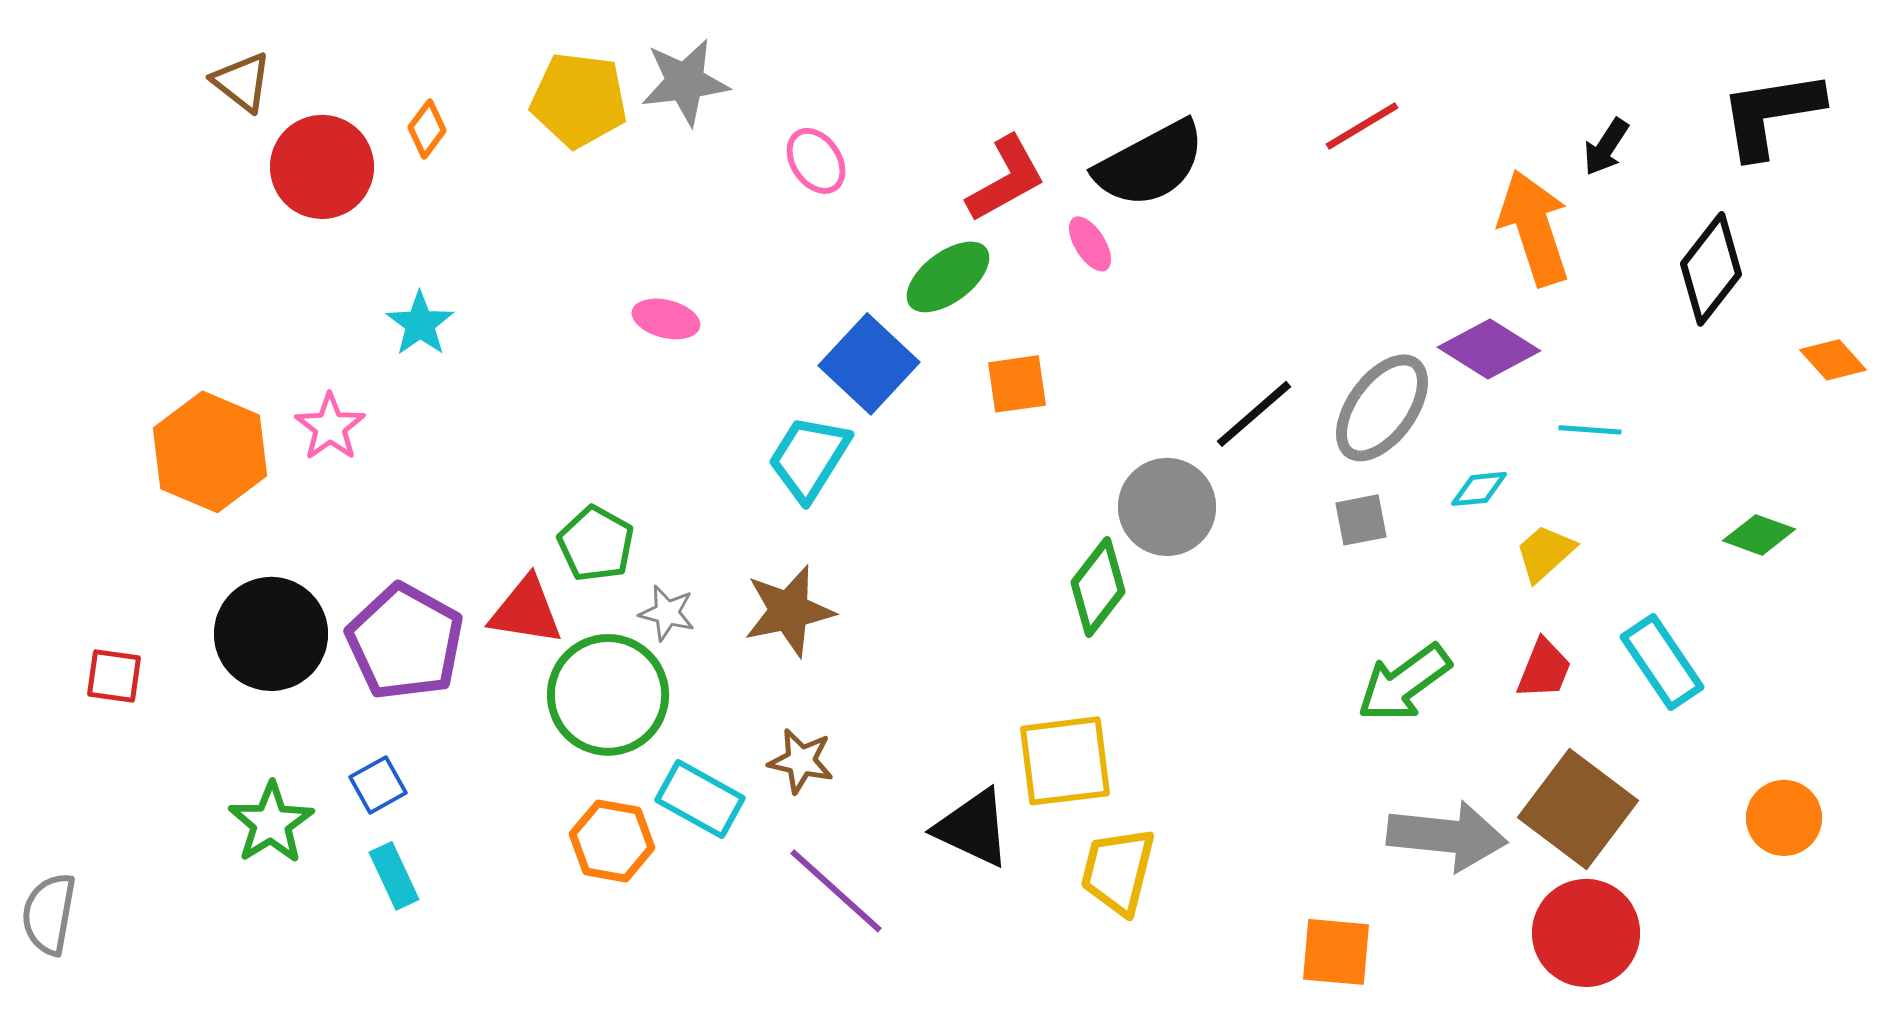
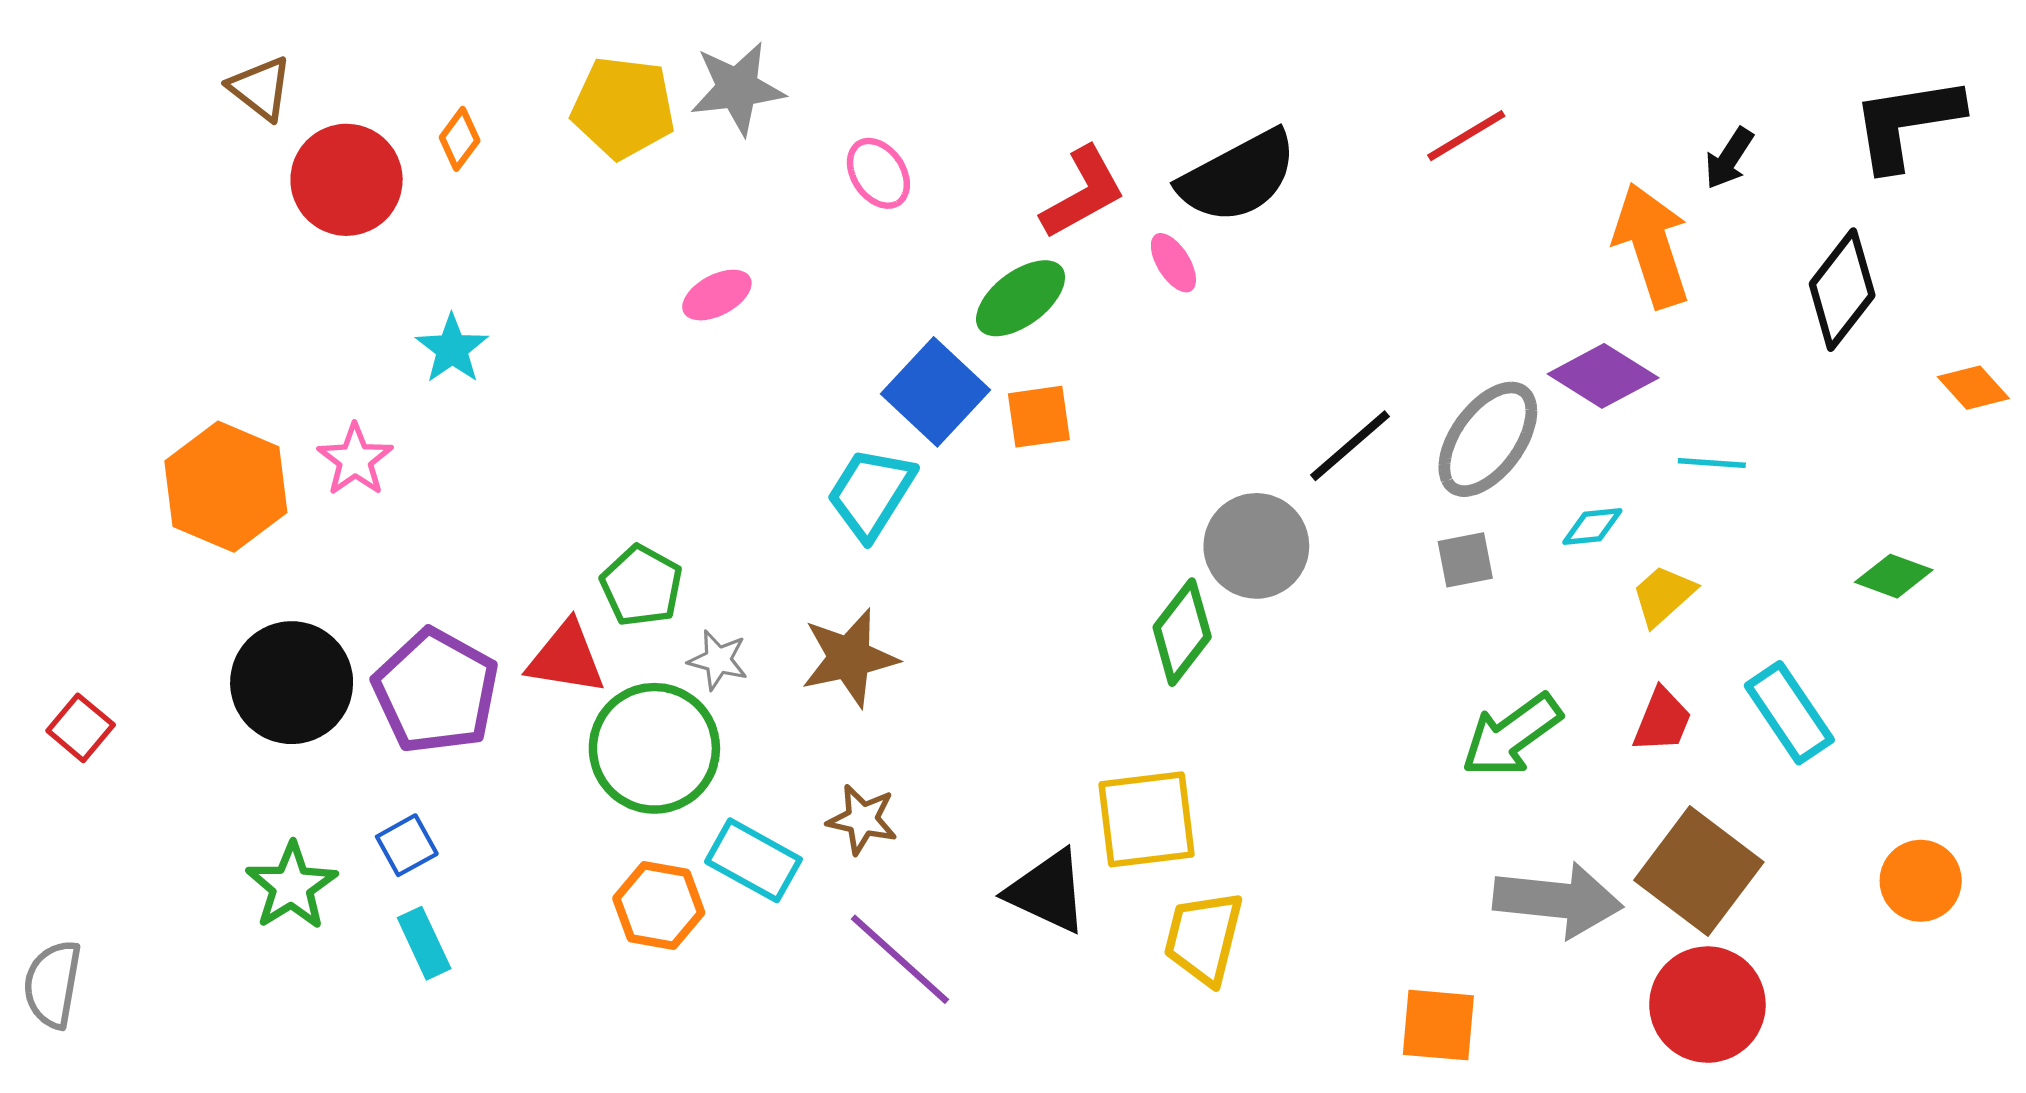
pink ellipse: (666, 319) -> (717, 295), moved, turned -42
orange square: (1017, 384) -> (1039, 417), moved
red square: (114, 676) -> (81, 728), moved, turned 32

